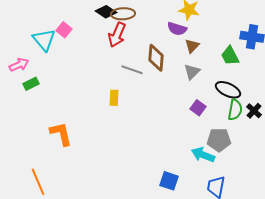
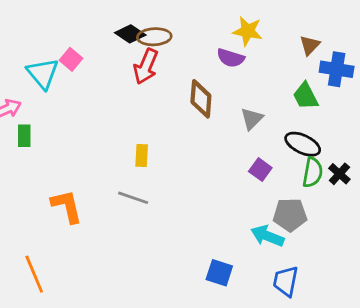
brown triangle: (192, 46) -> (310, 45), moved
gray line: (132, 70) -> (133, 198), moved
green rectangle: (31, 84) -> (24, 136), turned -63

